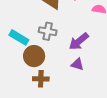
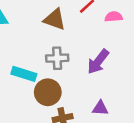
purple triangle: (77, 64) -> (100, 108), moved

